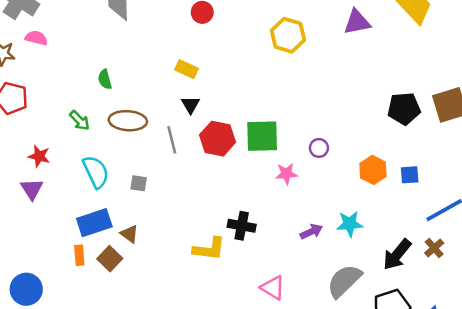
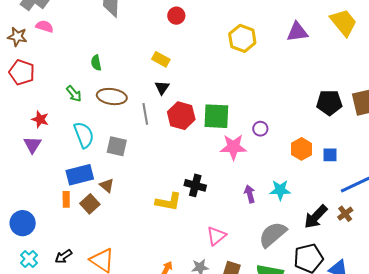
pink star: (286, 174) -> (233, 147), size x1.5
gray square: (139, 183) -> (117, 146), size x1.5
purple arrow: (311, 232) -> (250, 194), turned -84
pink triangle: (273, 288) -> (216, 236), turned 45

